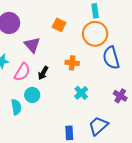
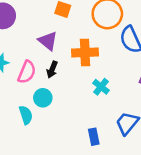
purple triangle: (32, 45) -> (48, 41), moved
orange cross: (72, 63) -> (85, 53), size x1.5

